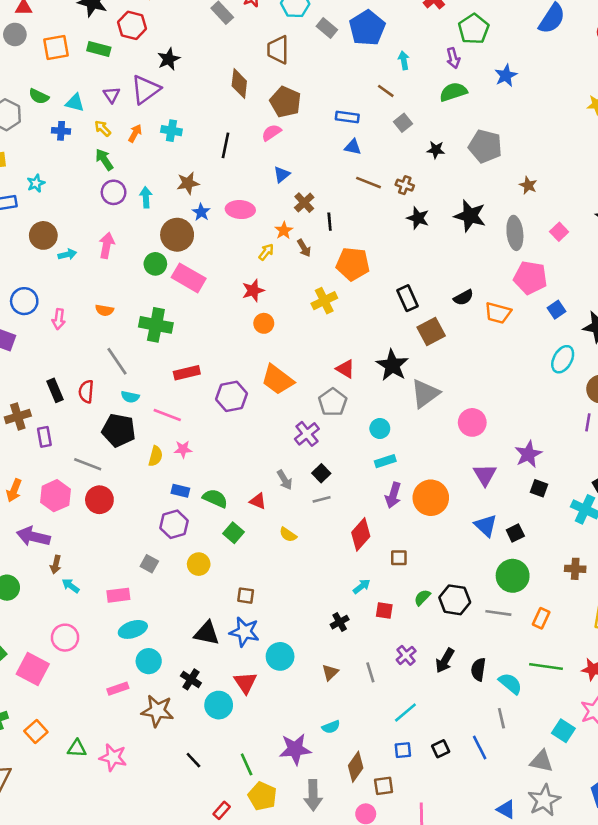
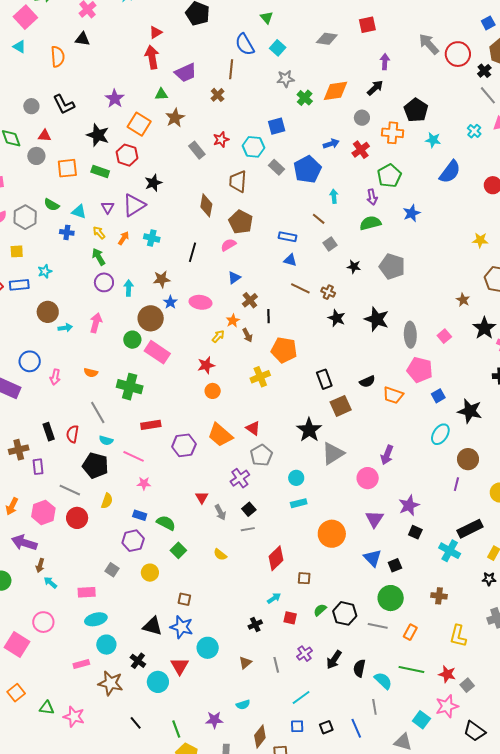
brown star: (528, 185) -> (463, 300), moved
red triangle: (345, 369) -> (253, 428), moved
yellow semicircle: (155, 456) -> (107, 501), moved
purple arrow: (393, 495) -> (387, 455), moved
red triangle: (258, 501) -> (202, 497), moved, turned 32
purple star: (295, 749) -> (214, 720), size x0.7

